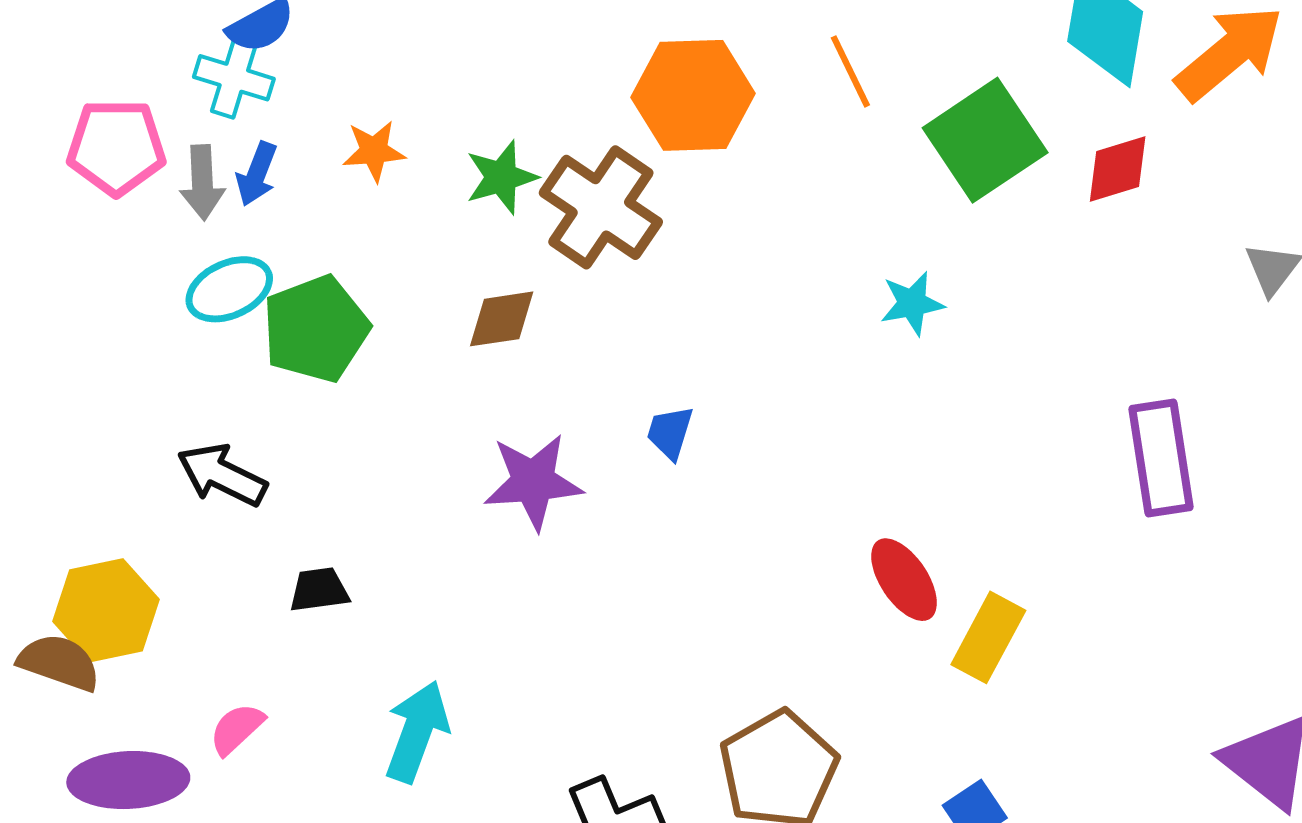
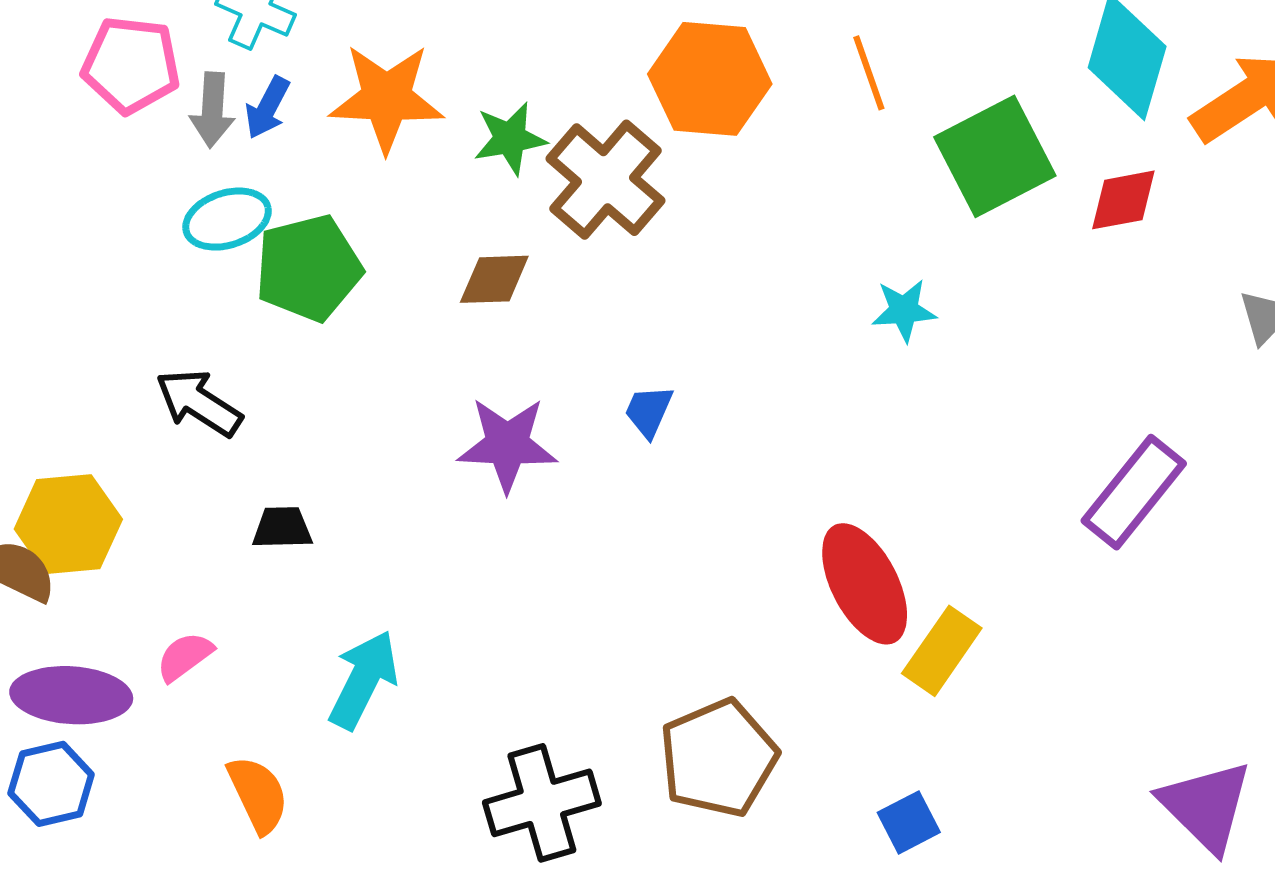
orange star: (374, 151) -> (387, 98), size x1.8
purple rectangle: (1161, 458) -> (1134, 492), turned 41
red ellipse: (904, 580) -> (865, 584), size x1.4

